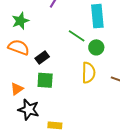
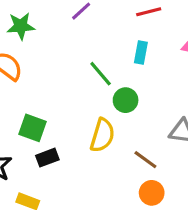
cyan rectangle: (97, 16) -> (141, 52), size x0.6
black rectangle: (42, 57) -> (47, 158), moved

